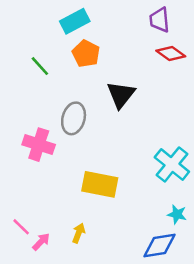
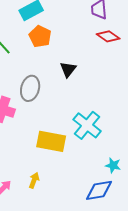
black triangle: (121, 95) -> (68, 69), size x0.7
cyan cross: (172, 165) -> (87, 125), moved

